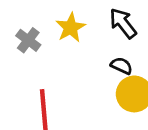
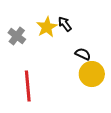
black arrow: (123, 23) -> (65, 24), moved, size x0.7

